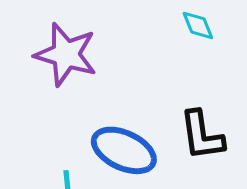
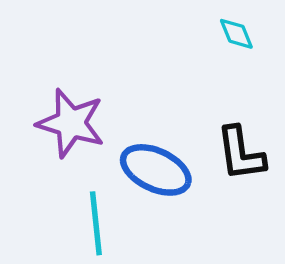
purple star: (66, 54) -> (71, 123), moved

